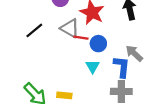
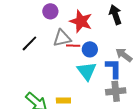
gray triangle: (70, 28) -> (62, 38), turned -36
cyan triangle: (93, 66) -> (87, 71), size x1.5

